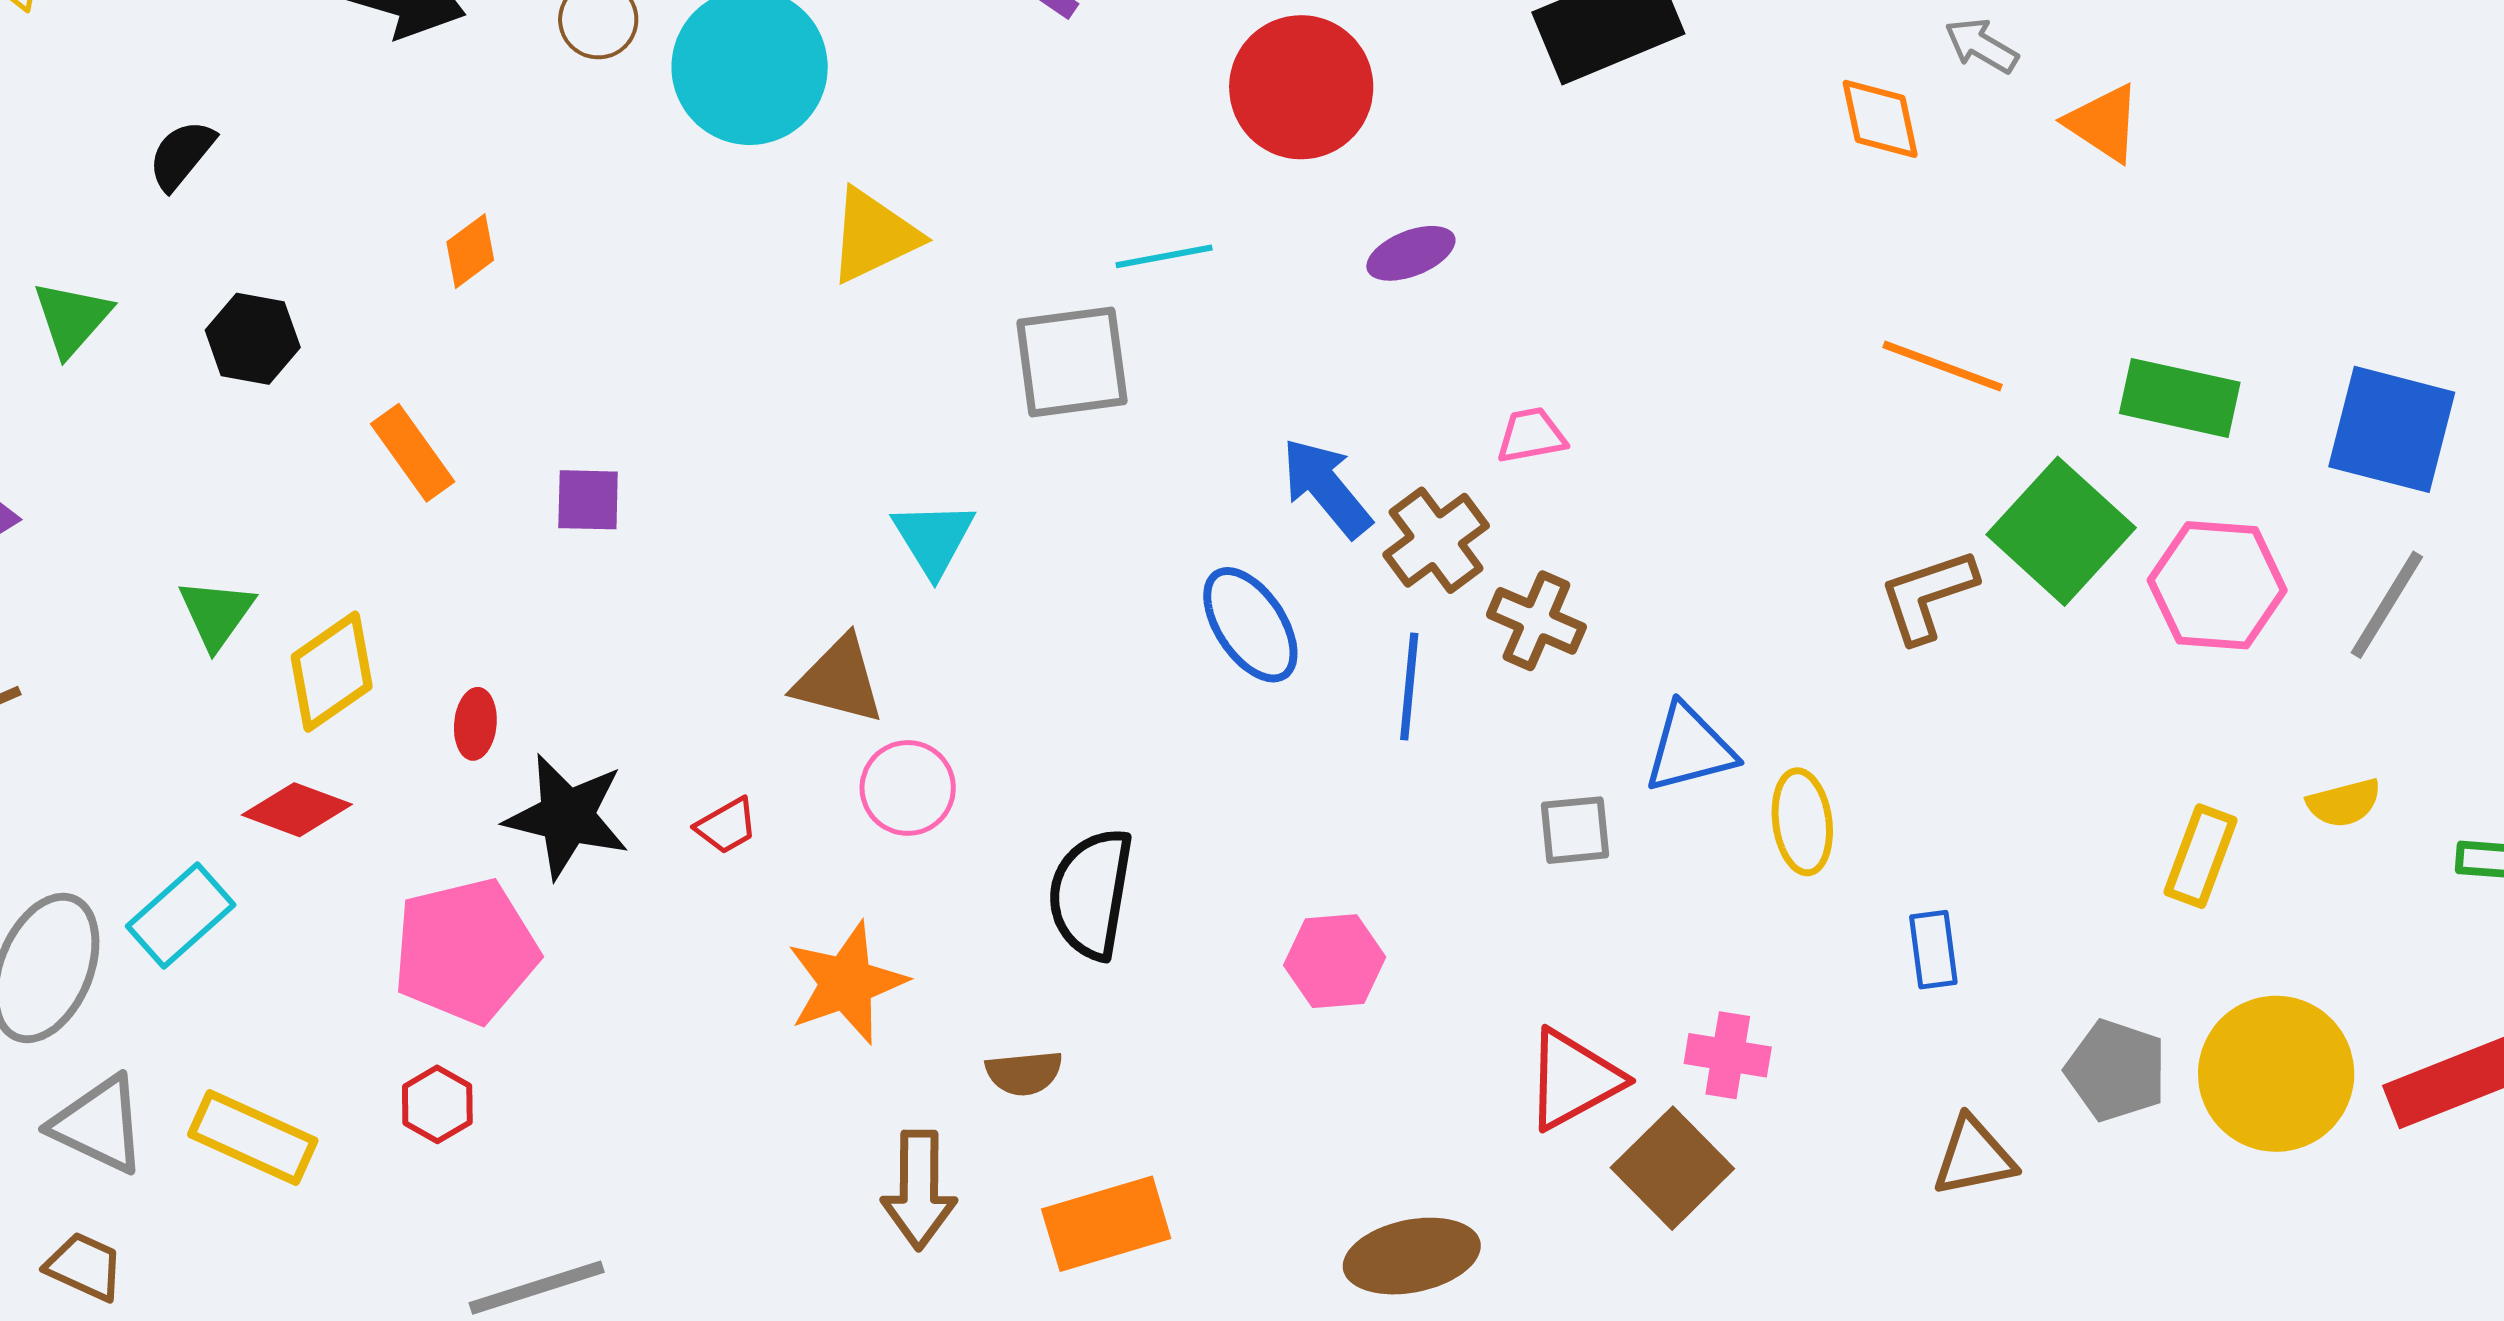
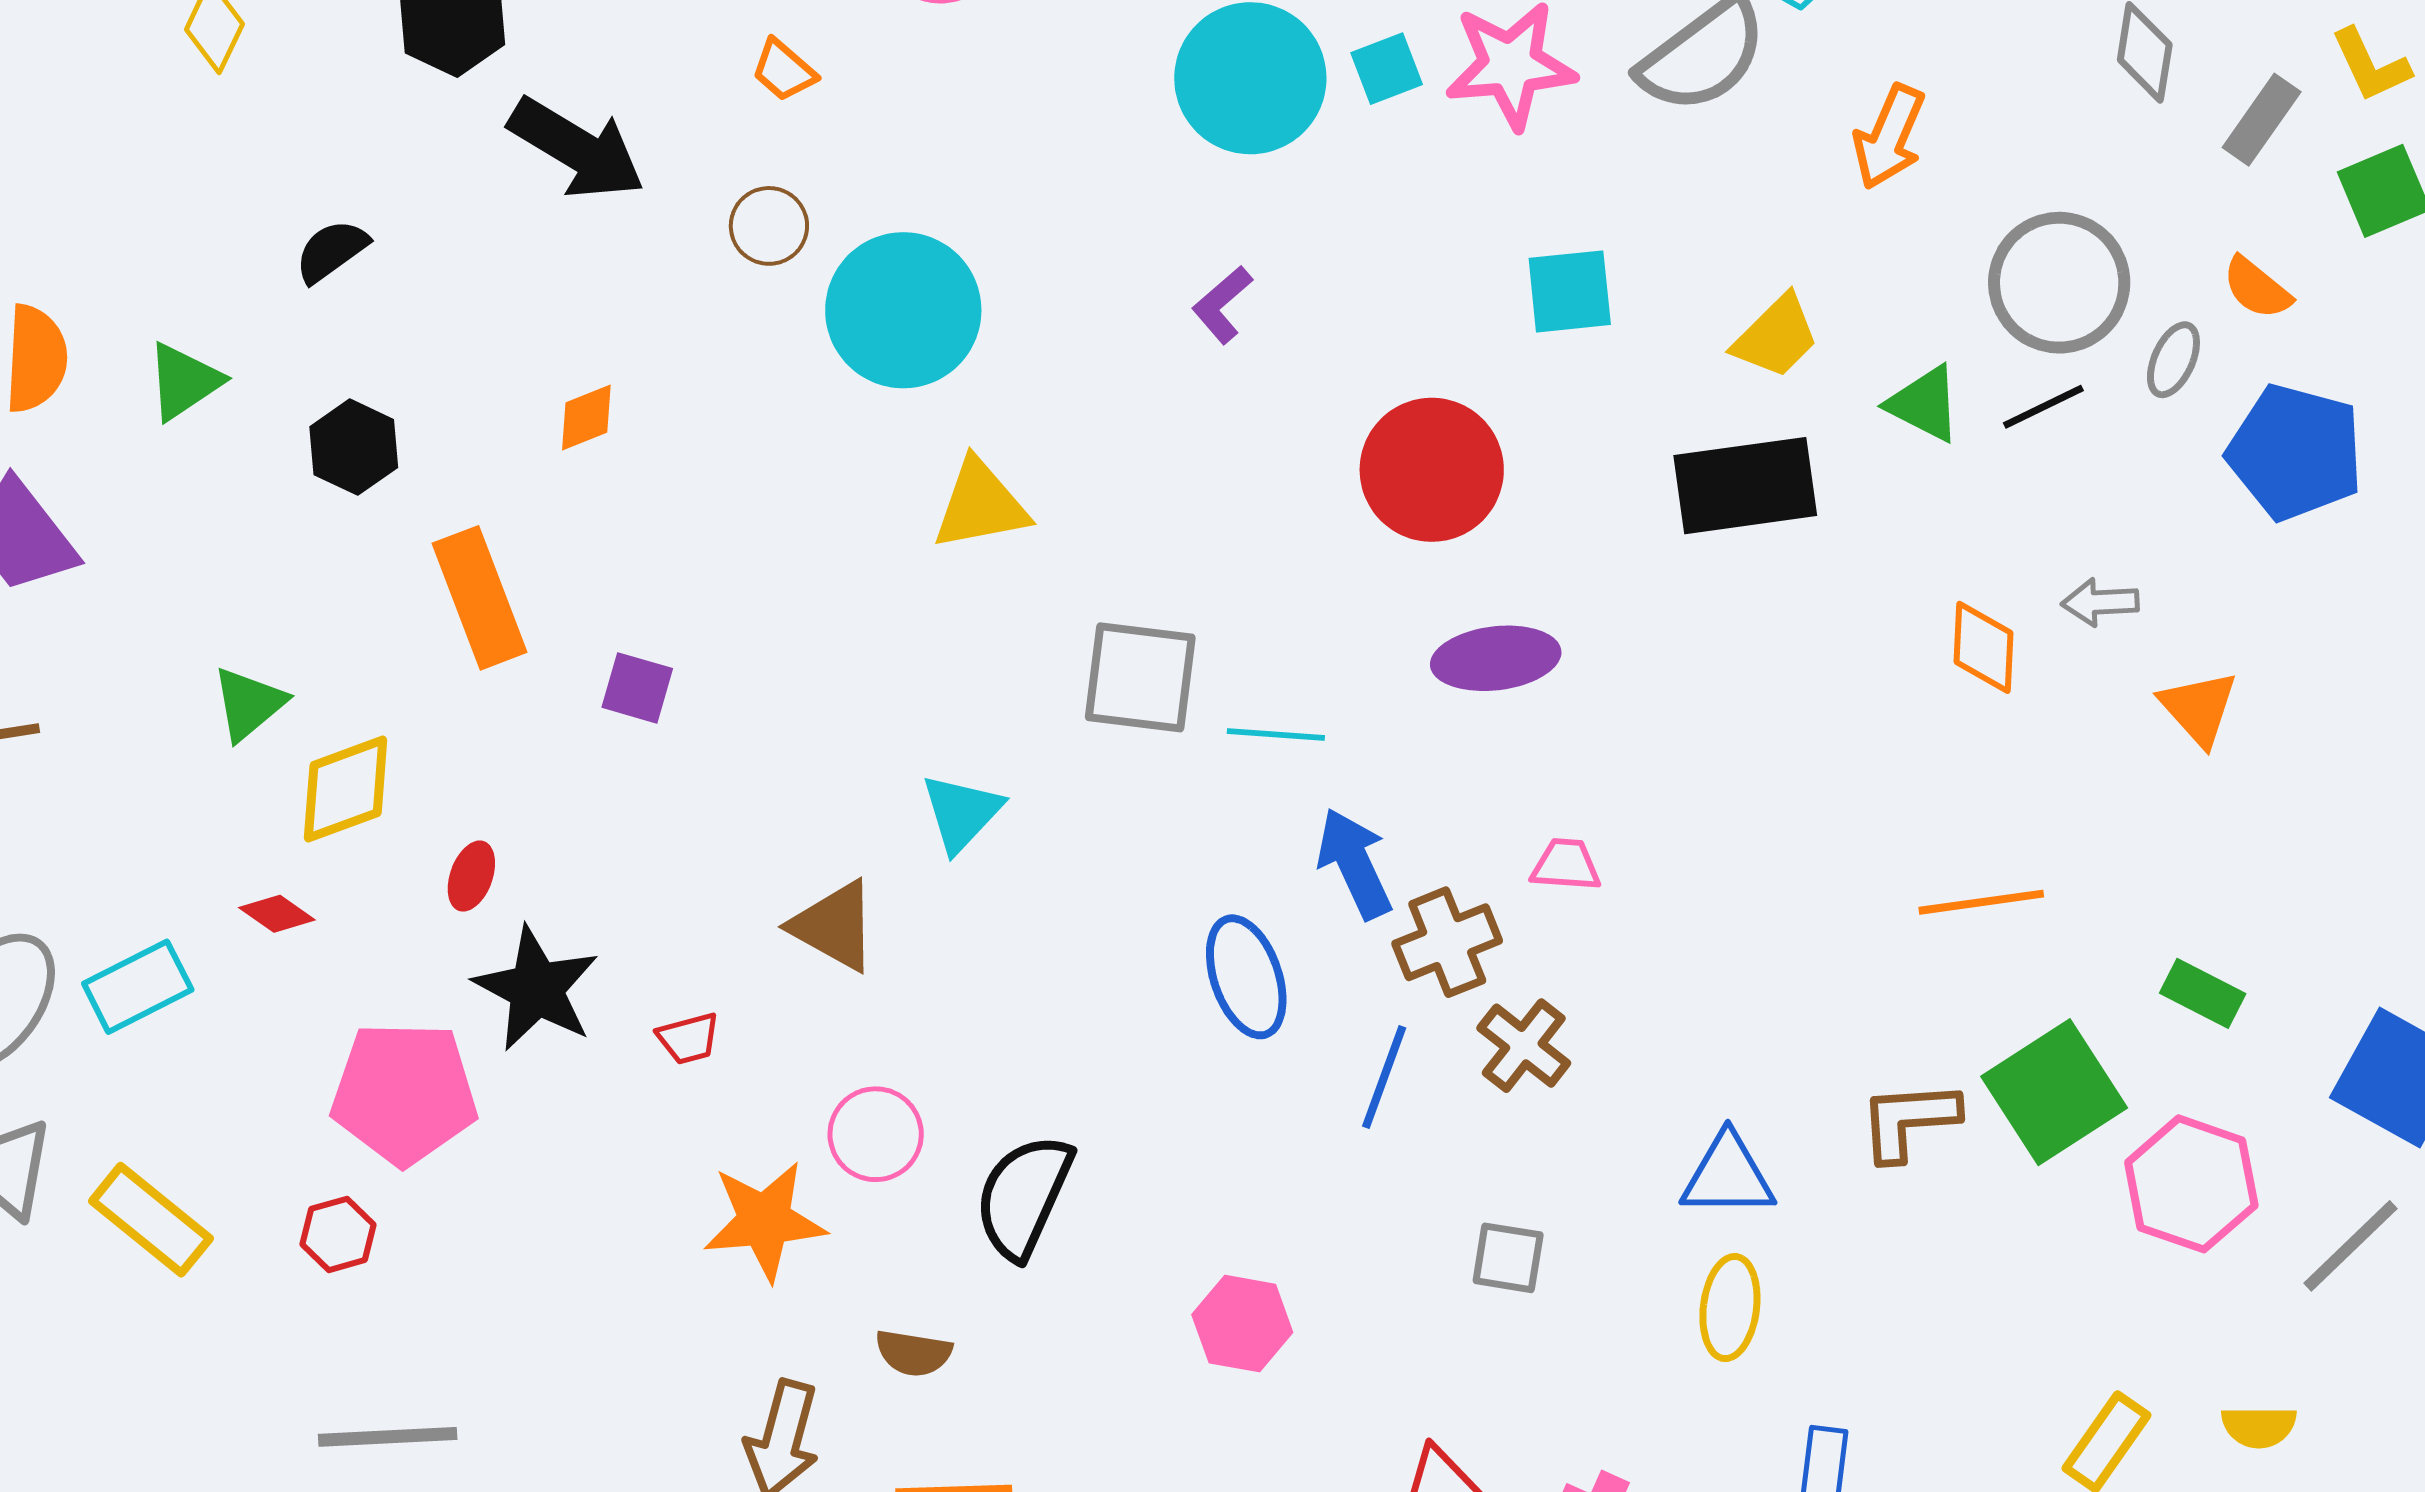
gray arrow: (1981, 46) -> (2100, 602), turned -48
purple ellipse: (1411, 253) -> (1496, 658), size x1.4
cyan line: (1164, 256) -> (1276, 735), moved
orange line: (1942, 366) -> (1981, 902), turned -43
green rectangle: (2180, 398) -> (2203, 993), size x0.7
orange rectangle: (413, 453) -> (479, 598), size x1.4
blue triangle: (1690, 748) -> (1728, 1176), moved
pink circle: (908, 788) -> (876, 1134), moved
red diamond: (297, 810) -> (277, 914), size x0.7

